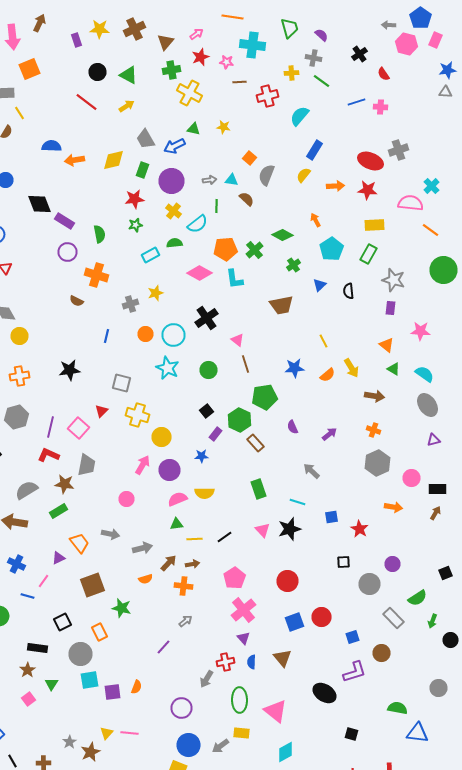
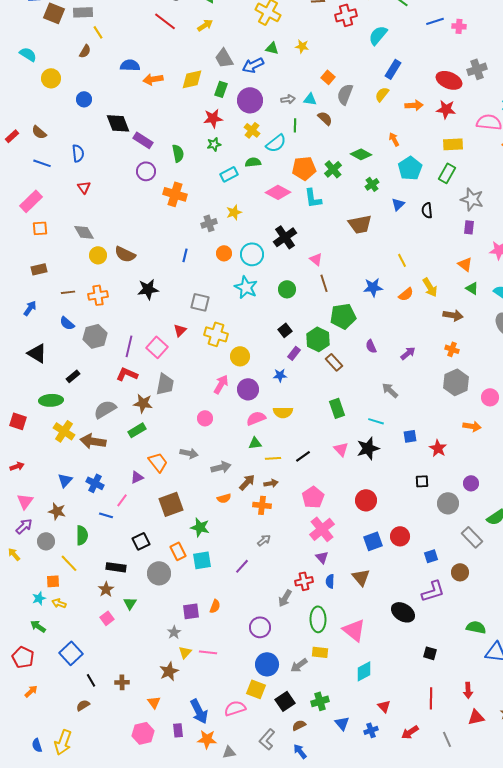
brown semicircle: (76, 301) -> (125, 254), moved, size x1.5
cyan square: (90, 680) -> (202, 560), moved
gray star: (70, 742) -> (174, 632), moved

